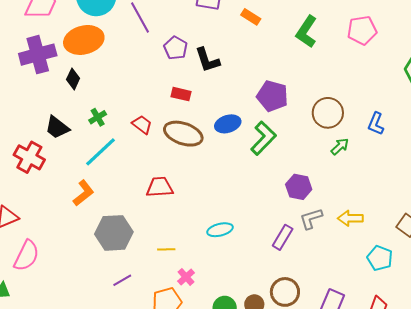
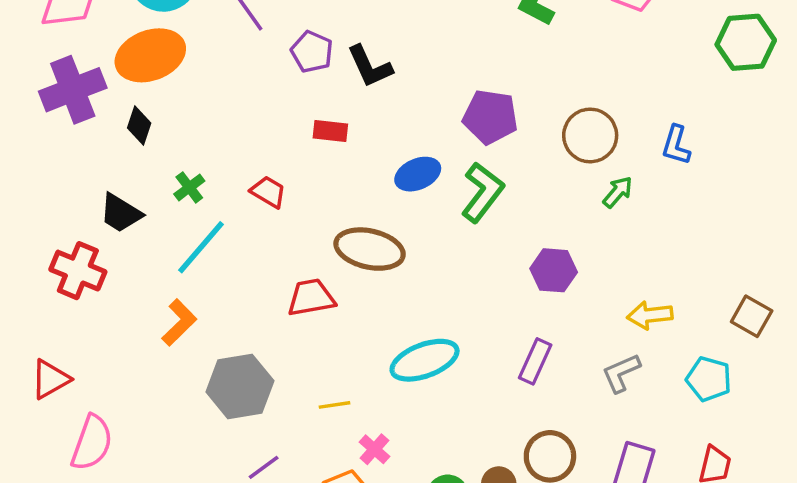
brown ellipse: (183, 134) -> (370, 249), moved
gray L-shape: (311, 219) -> (621, 373), moved
cyan ellipse: (220, 230) -> (425, 360), size x1.5

